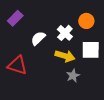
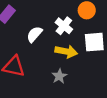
gray star: (73, 76) -> (59, 76), moved

